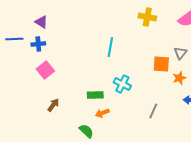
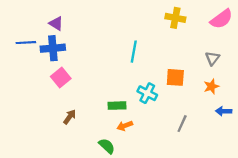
blue cross: (38, 44) -> (53, 48), size x1.5
orange square: (161, 64) -> (175, 77), moved

